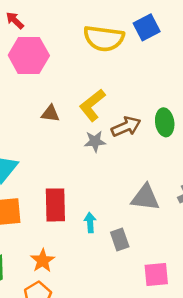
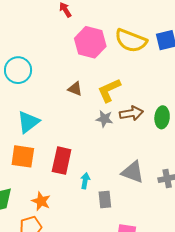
pink hexagon: (29, 55) -> (90, 42), moved
orange star: (43, 261) -> (41, 201), turned -30

